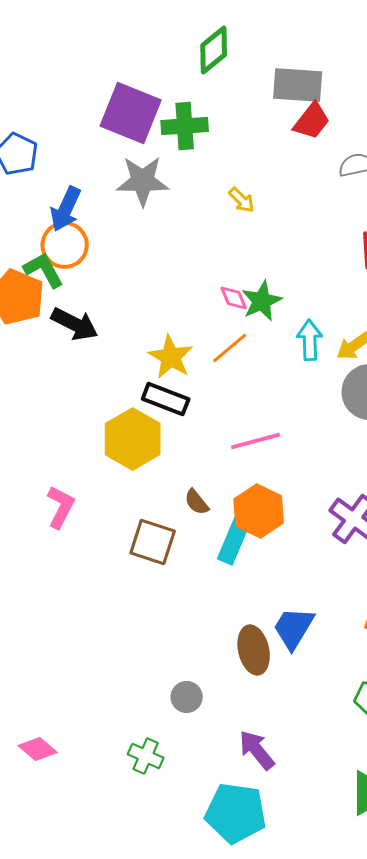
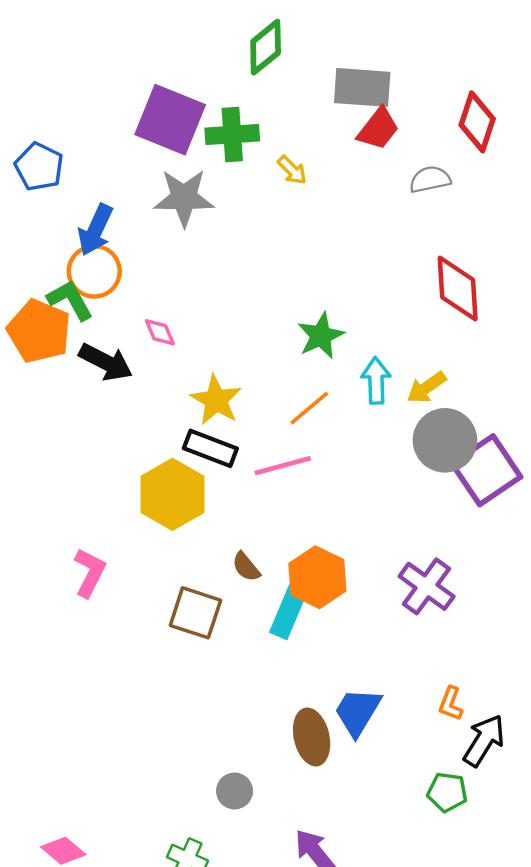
yellow arrow: (242, 200) -> (292, 170), moved
pink diamond: (234, 298) -> (160, 332), moved
orange line: (230, 348) -> (309, 408), moved
pink line: (256, 441) -> (283, 466), moved

